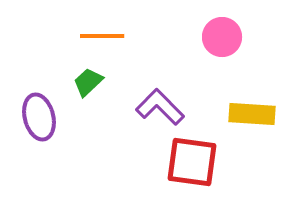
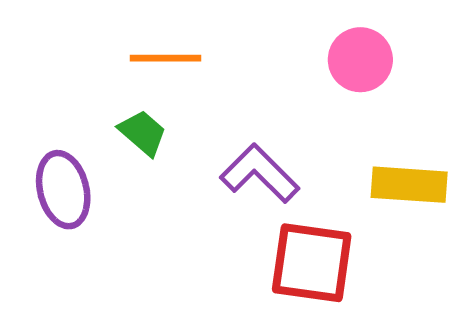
green trapezoid: (88, 82) -> (143, 133), turned 84

